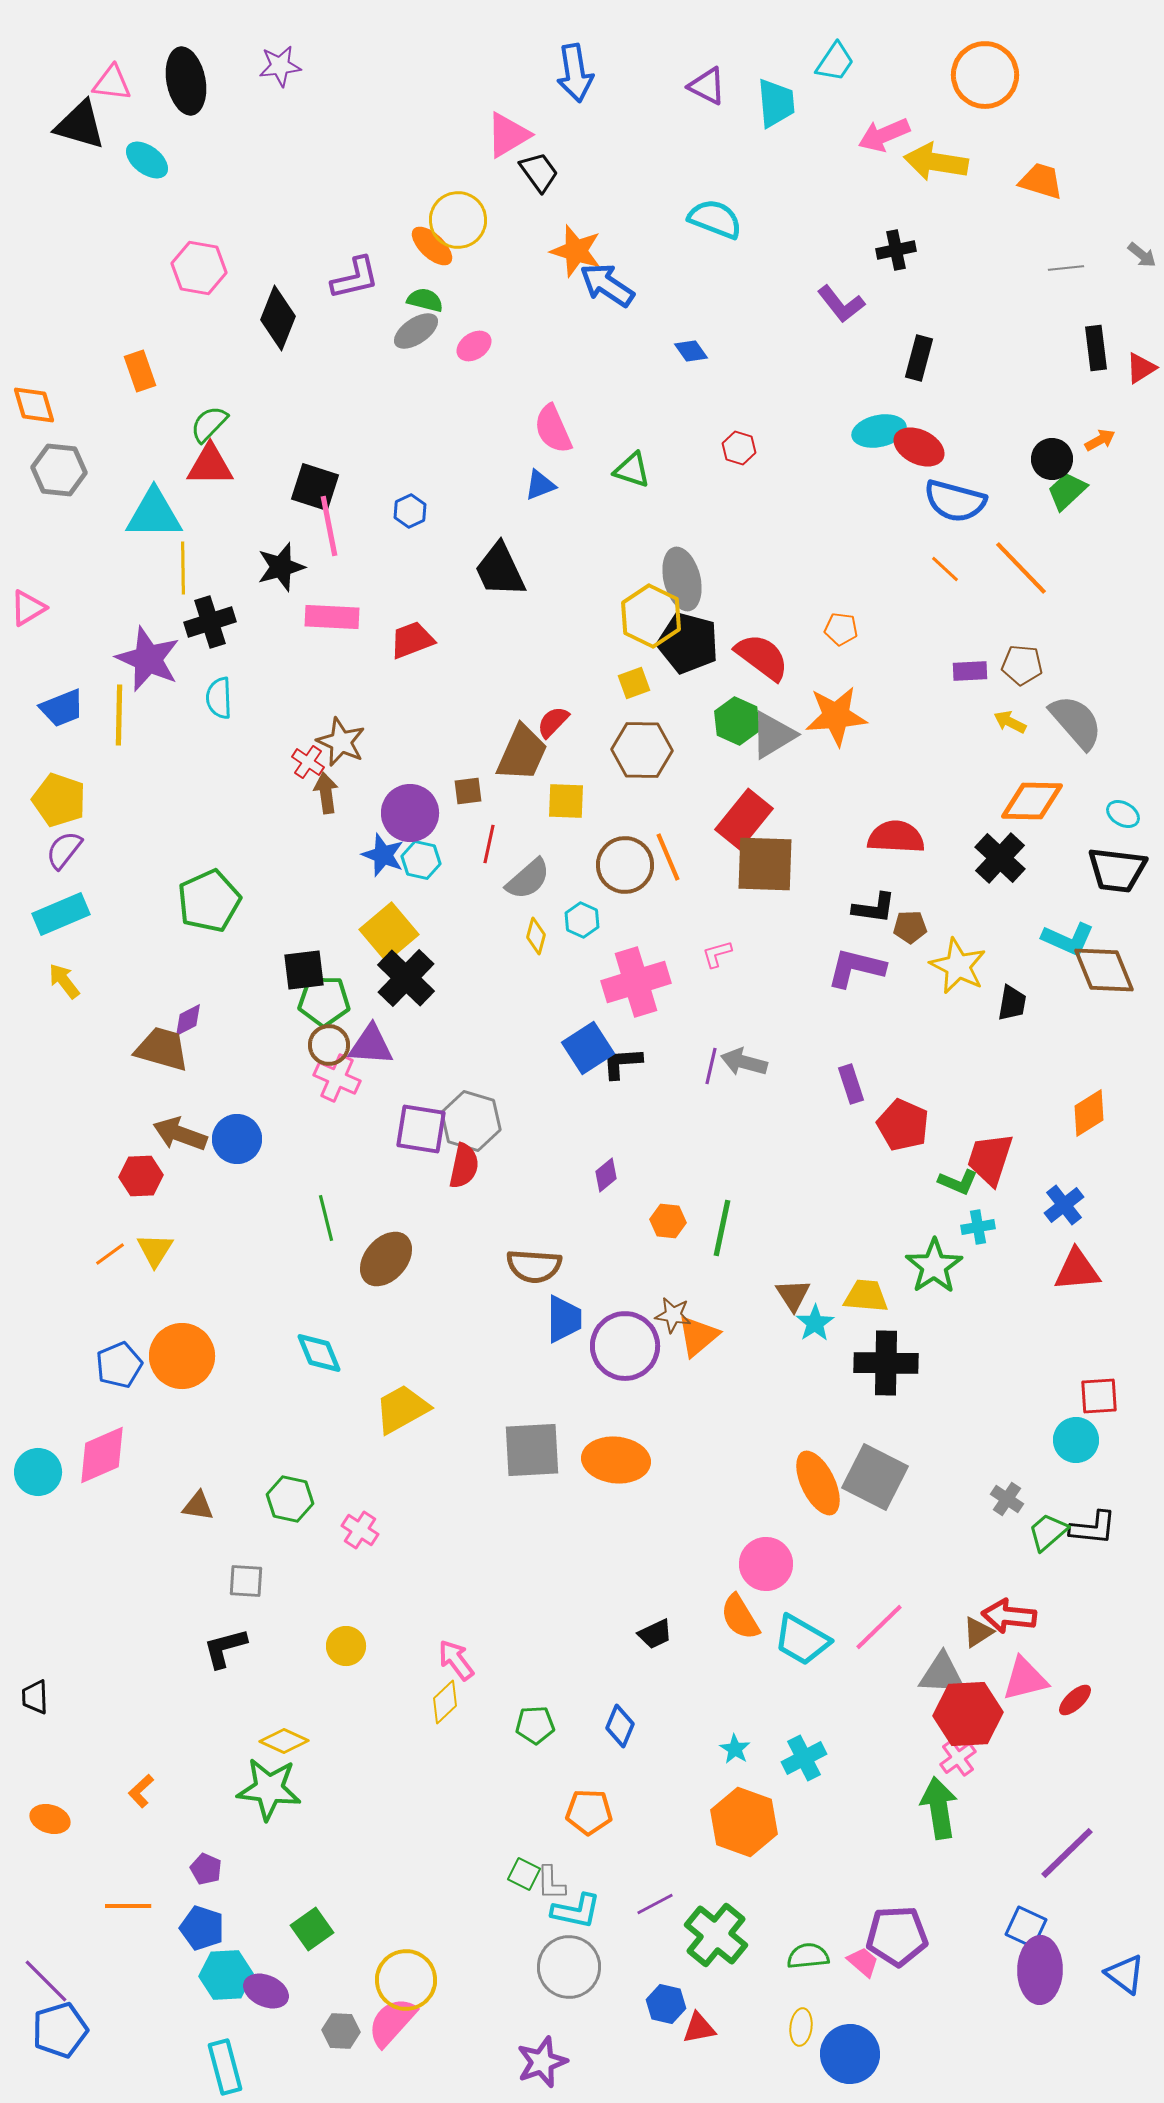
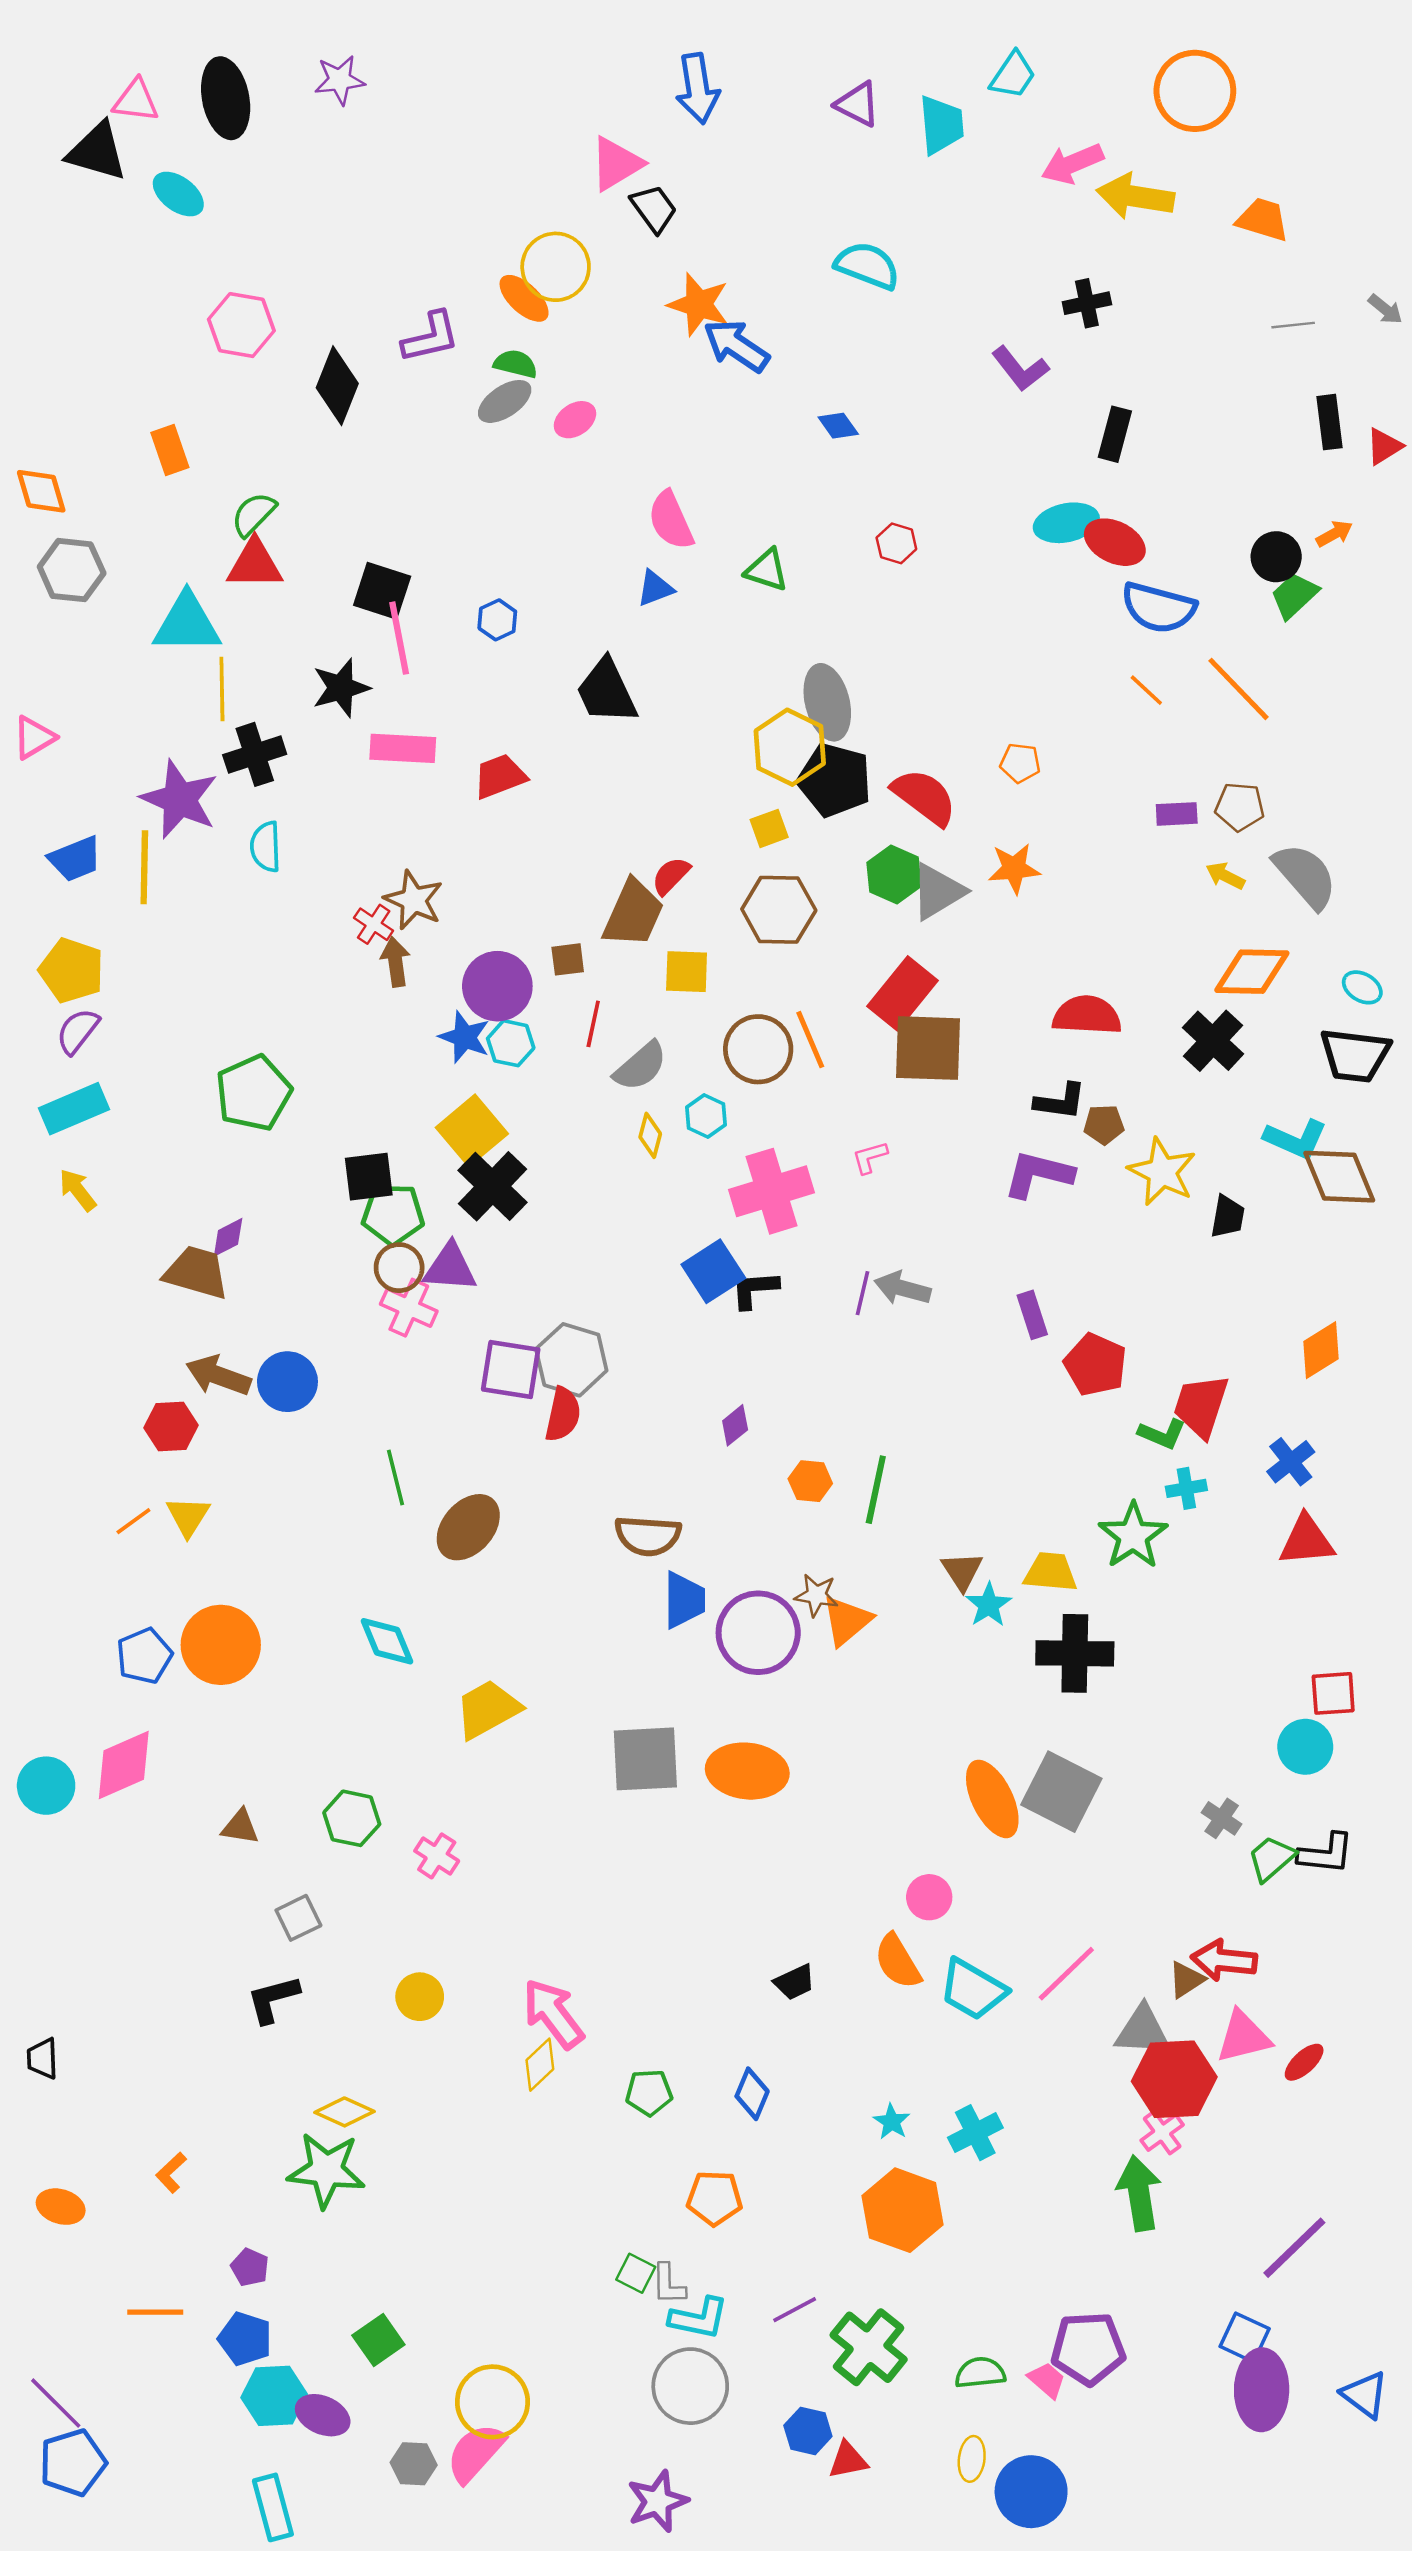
orange star: (836, 716) -> (1014, 869), size x0.7
pink circle: (766, 1564) -> (929, 1897), size x0.7
gray square: (246, 1581) -> (298, 1918), turned -30
pink arrow: (456, 1660) -> (553, 2014), size x1.4

